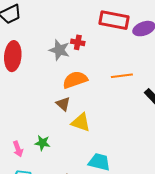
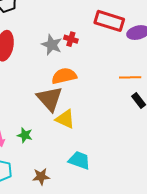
orange line: (122, 76) -> (130, 77), moved
brown triangle: (63, 104) -> (50, 99), size x1.8

